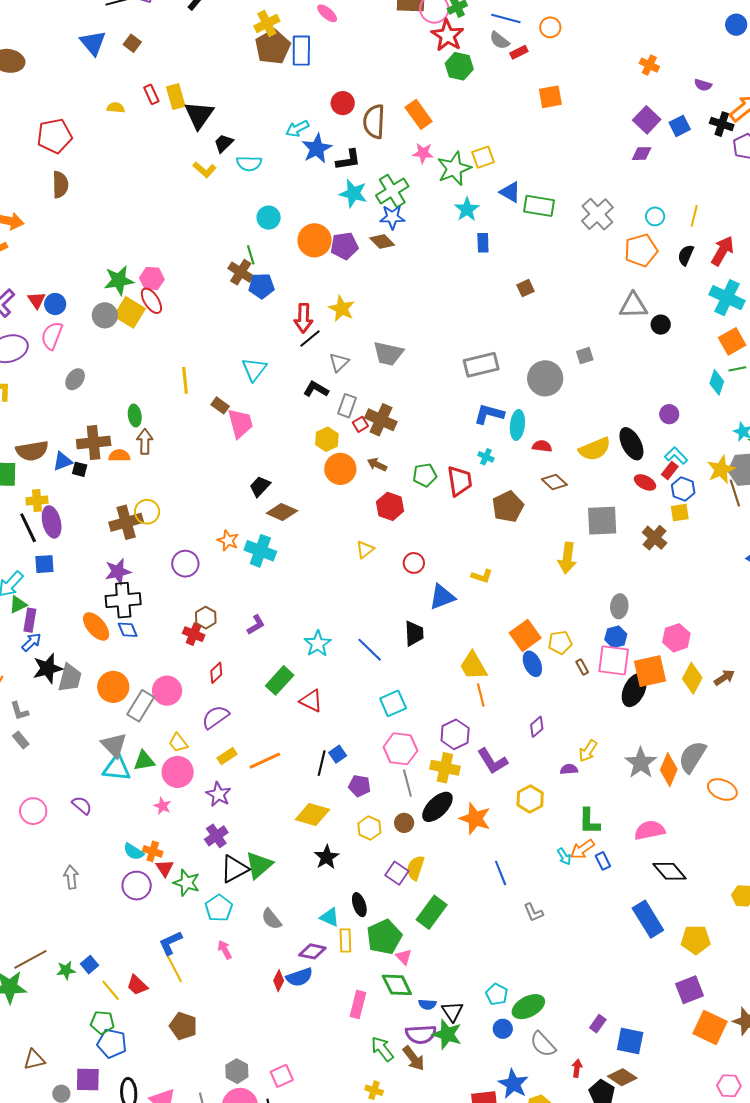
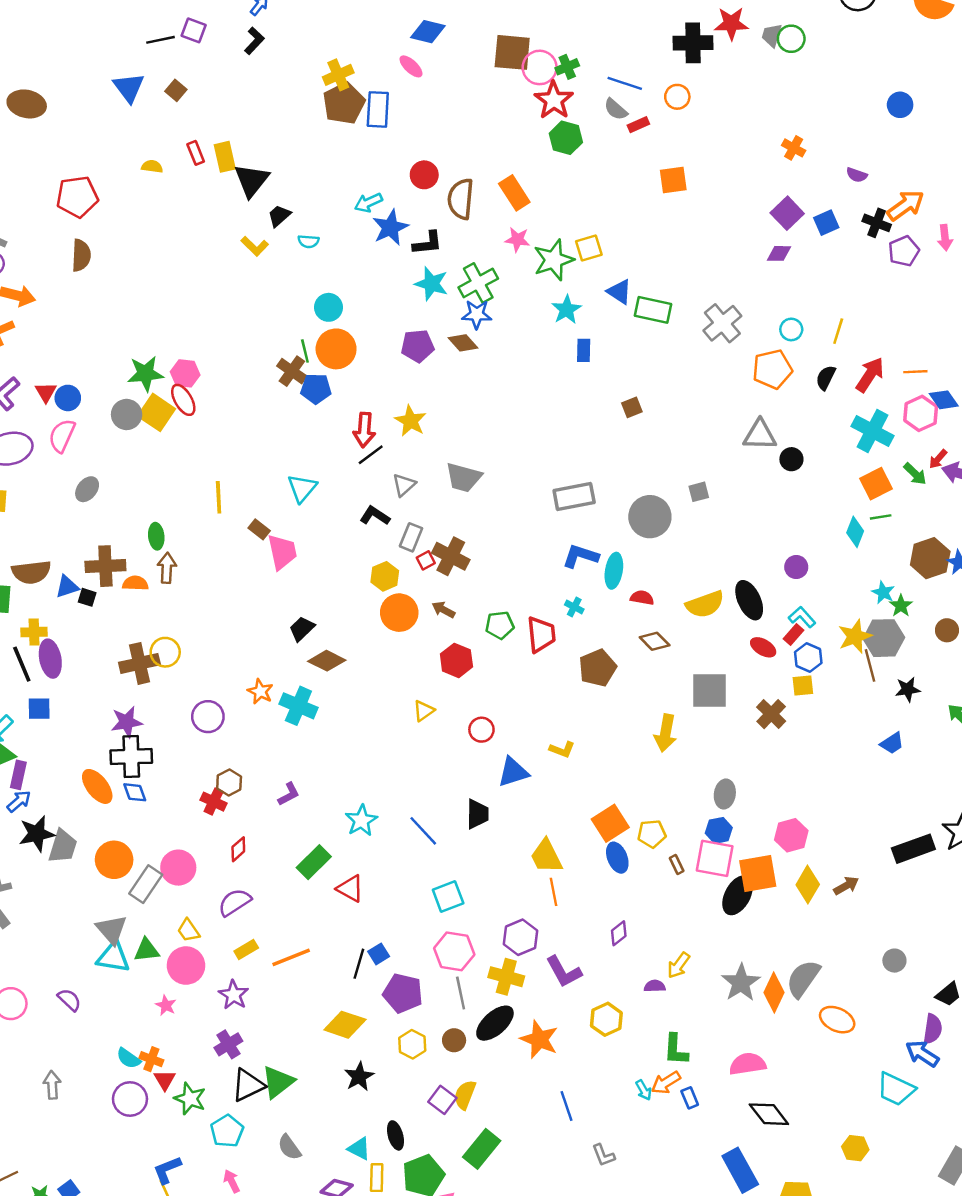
cyan semicircle: (249, 163) -> (308, 241), size x0.7
orange circle: (315, 240) -> (336, 349), moved
purple pentagon: (359, 786) -> (403, 993), size x1.5

